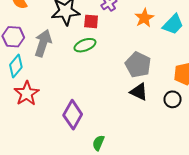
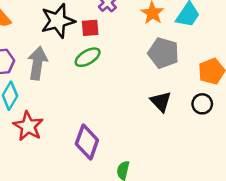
gray pentagon: (138, 65) -> (163, 53), moved
black triangle: (139, 92) -> (161, 102), turned 30

